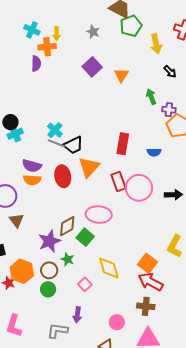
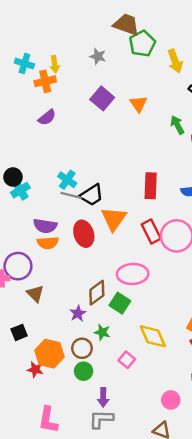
purple semicircle: (36, 64) -> (47, 117), moved, turned 56
purple star: (49, 241) -> (78, 313), size x0.6
purple arrow: (77, 315) -> (103, 397), moved

